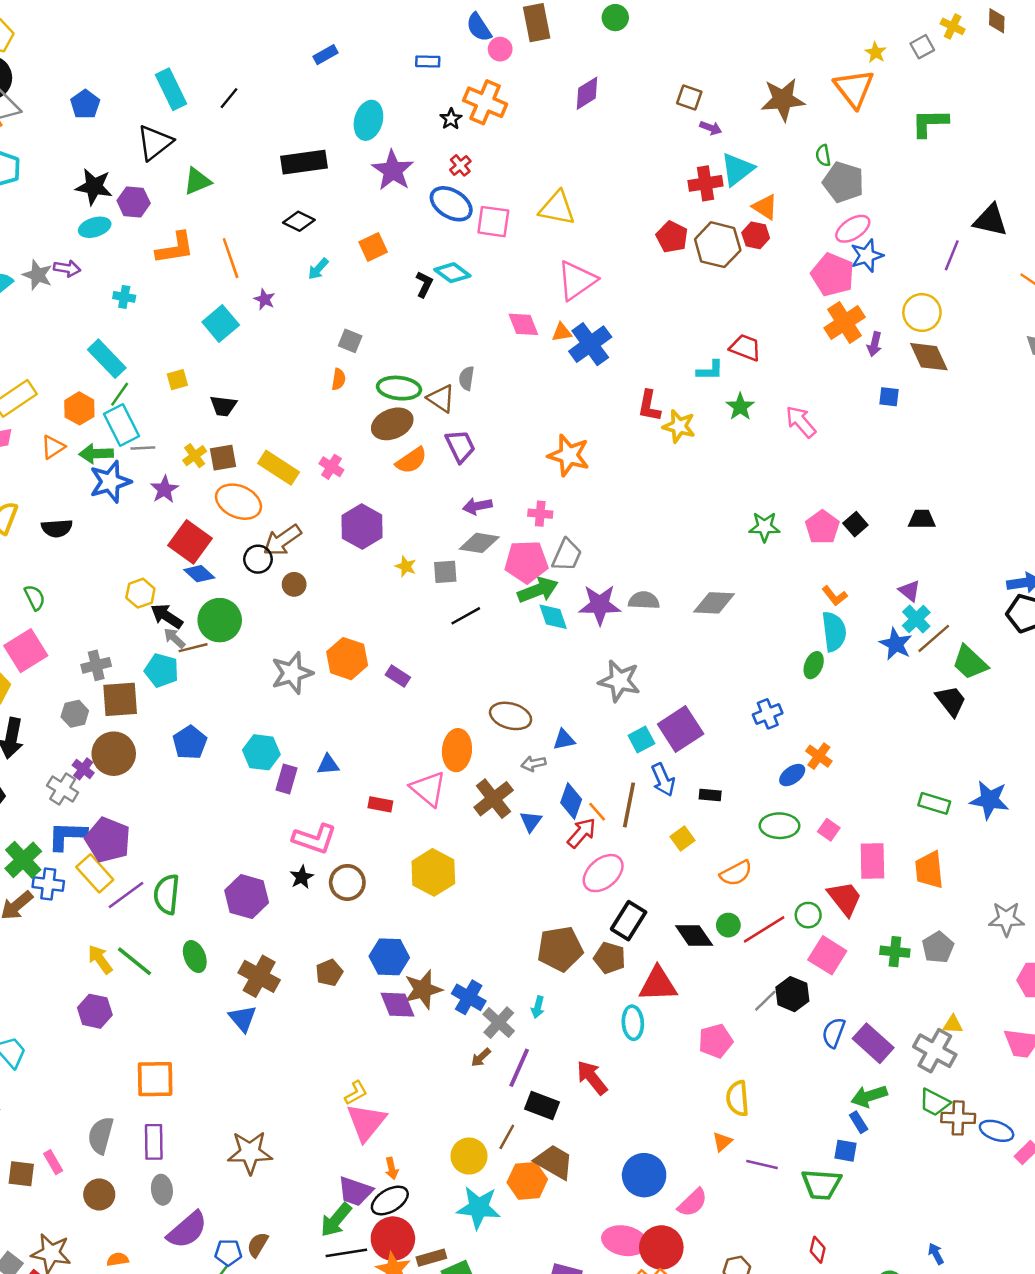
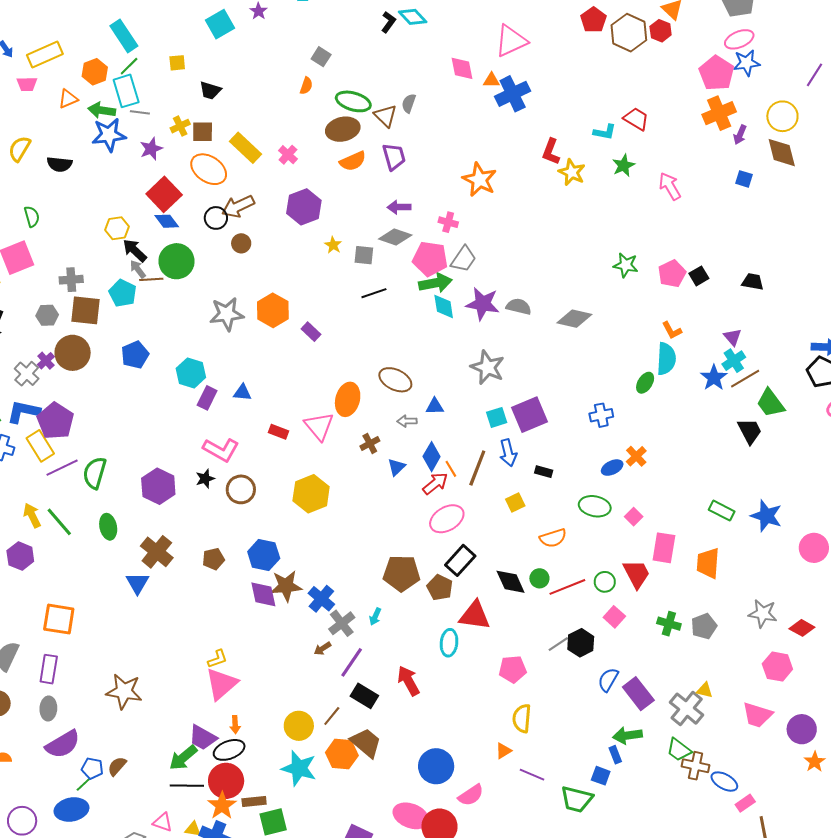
brown cross: (494, 799) -> (370, 443), size x0.6
pink square: (827, 955) -> (614, 617), size x0.7

